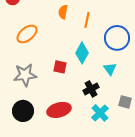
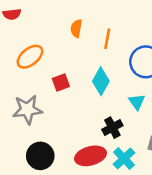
red square: (60, 67) -> (61, 82), moved, turned -32
red ellipse: (59, 110) -> (90, 156), moved
black circle: (23, 111) -> (40, 156), moved

